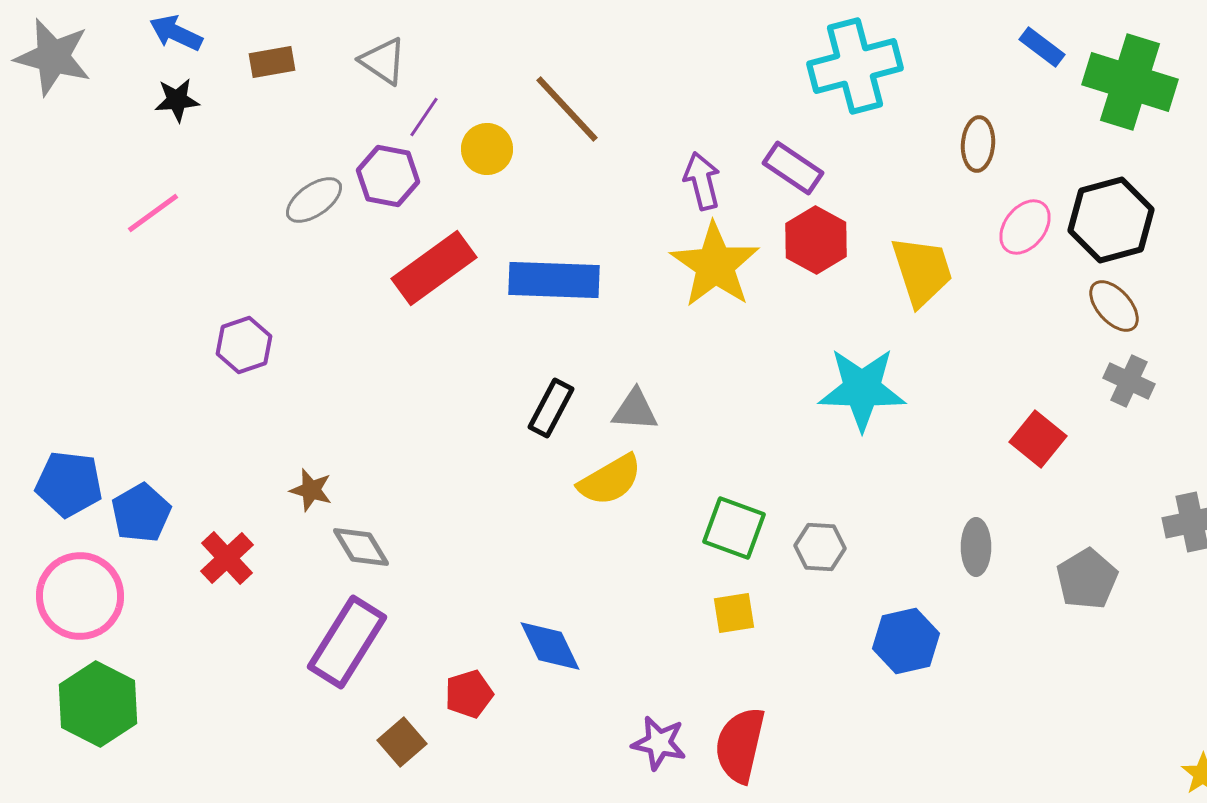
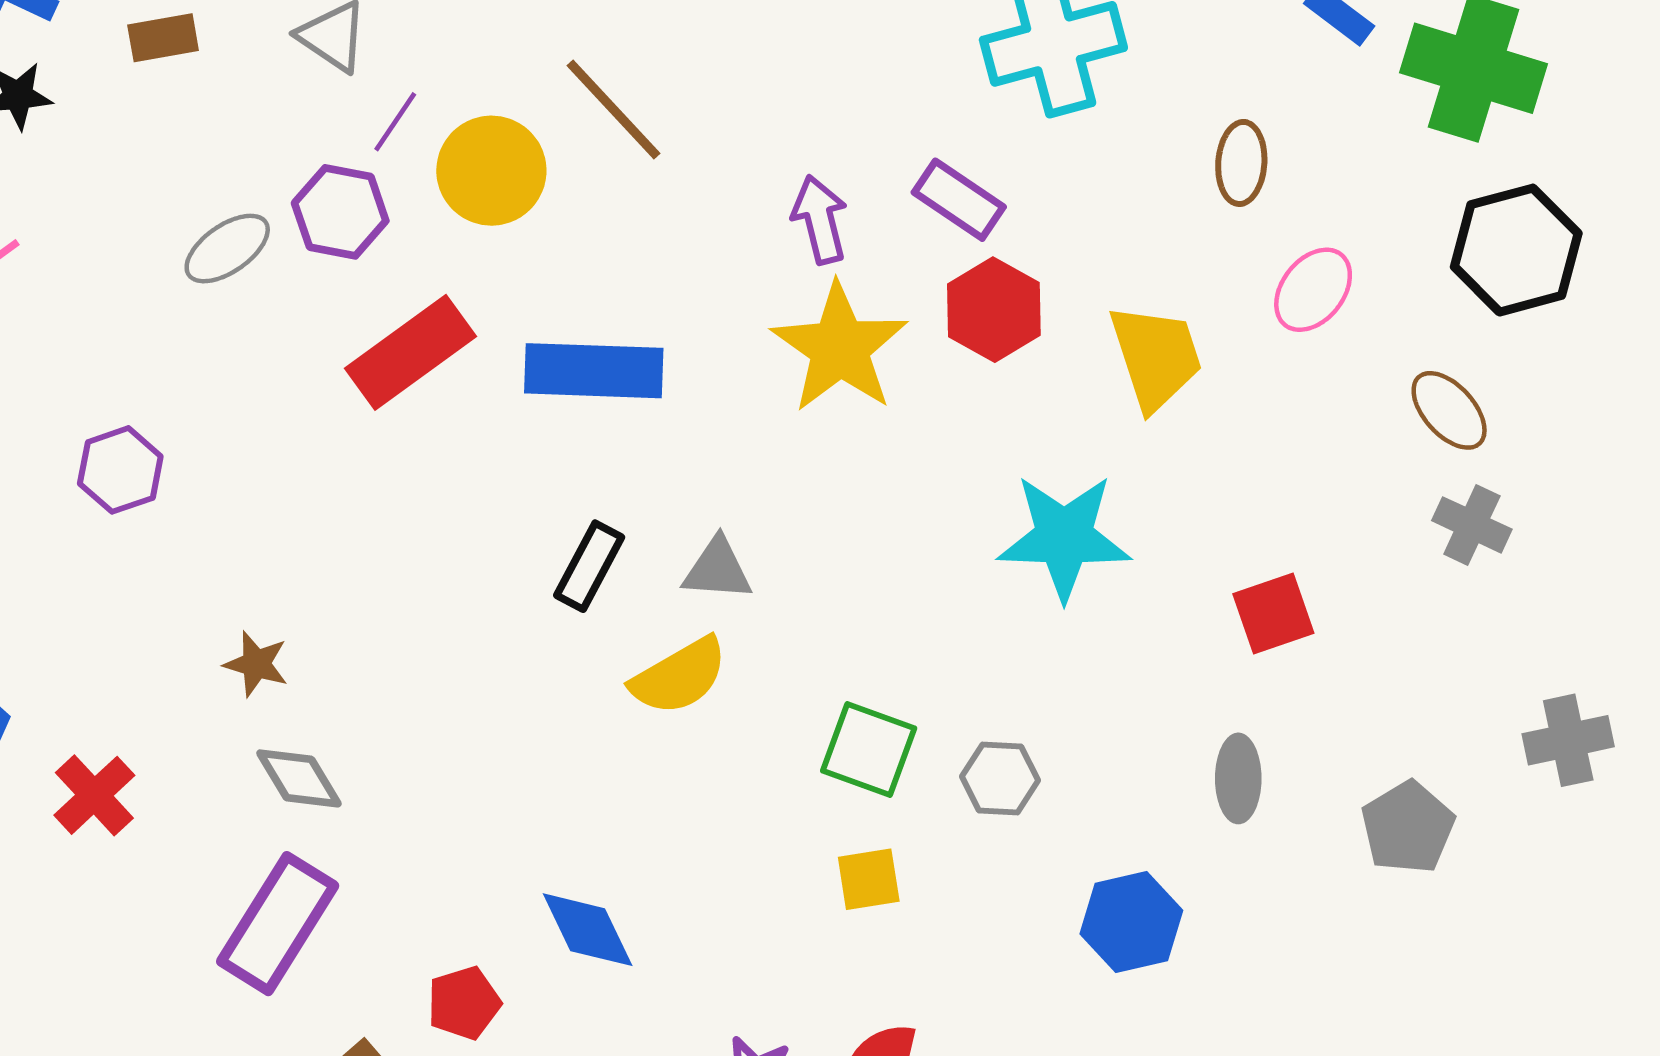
yellow circle: (487, 149) -> (491, 171), size x1.4
black hexagon: (1111, 220) -> (1516, 250), moved
red square: (1038, 439) -> (1273, 614), moved, turned 32
brown star: (311, 490) -> (256, 664), moved

